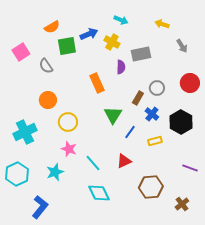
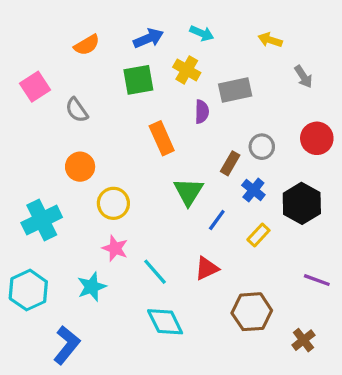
blue arrow: (89, 34) -> (148, 38), moved
green square: (67, 46) -> (138, 80), moved
yellow rectangle: (155, 141) -> (258, 235), turned -32

